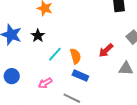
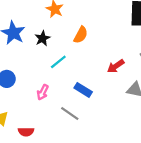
orange semicircle: (75, 56) -> (81, 35), moved, turned 35
pink arrow: (45, 83) -> (43, 92), turned -40

